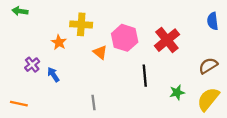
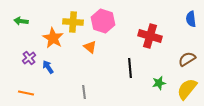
green arrow: (20, 11) -> (21, 21), moved
pink hexagon: (125, 38) -> (103, 21), moved
red cross: (167, 40) -> (150, 36), turned -35
orange star: (59, 42) -> (53, 38), size x1.5
orange line: (19, 104) -> (26, 93), moved

